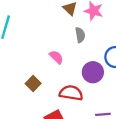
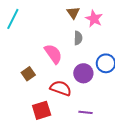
pink semicircle: (56, 57) -> (53, 54), size x1.5

